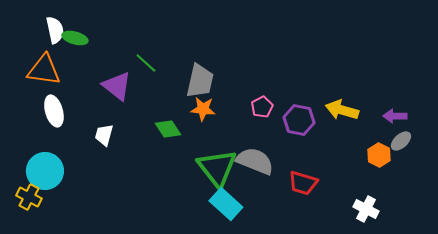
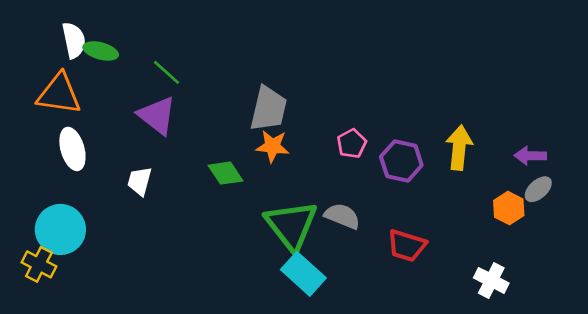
green line: (146, 63) -> (166, 72), moved
yellow arrow: (342, 110) -> (459, 148), turned 80
gray semicircle: (255, 161) -> (342, 216), size x0.7

